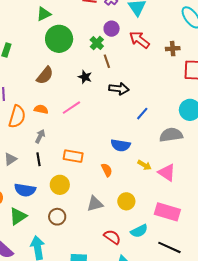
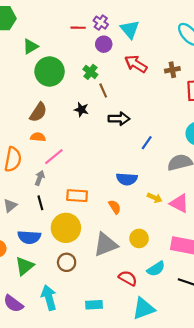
purple circle: (112, 29) -> (104, 44), moved
pink line: (71, 108) -> (54, 157), moved
orange semicircle: (41, 109) -> (38, 137), moved
yellow circle: (60, 185) -> (66, 228), size x1.4
gray triangle: (95, 204) -> (106, 244), size x1.4

